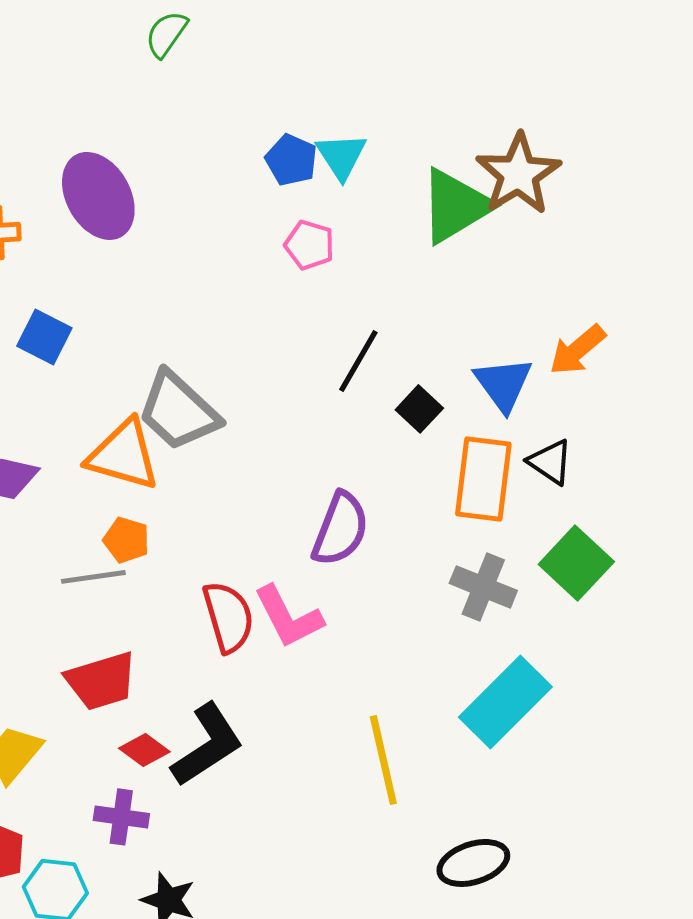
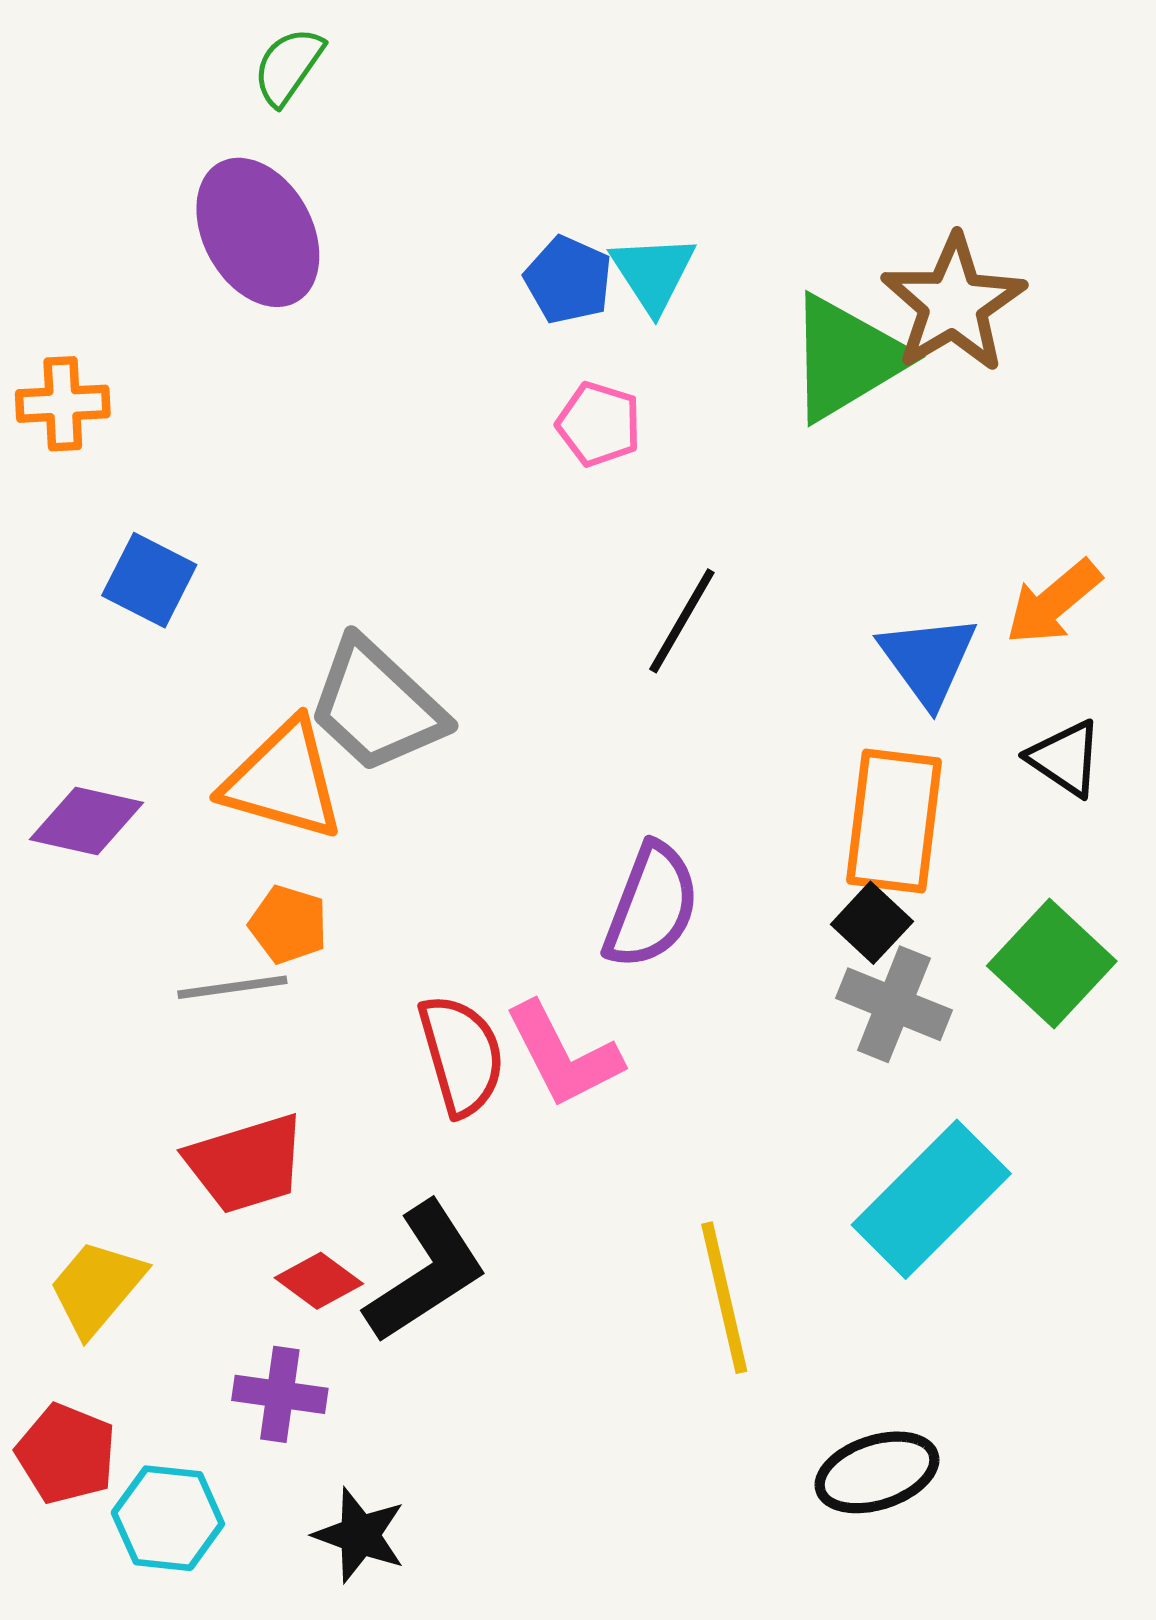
green semicircle: (166, 34) -> (288, 66), moved
purple ellipse: (98, 196) -> (258, 232), moved
black square: (419, 409) -> (872, 923), moved
black triangle: (550, 462) -> (1065, 758), moved

